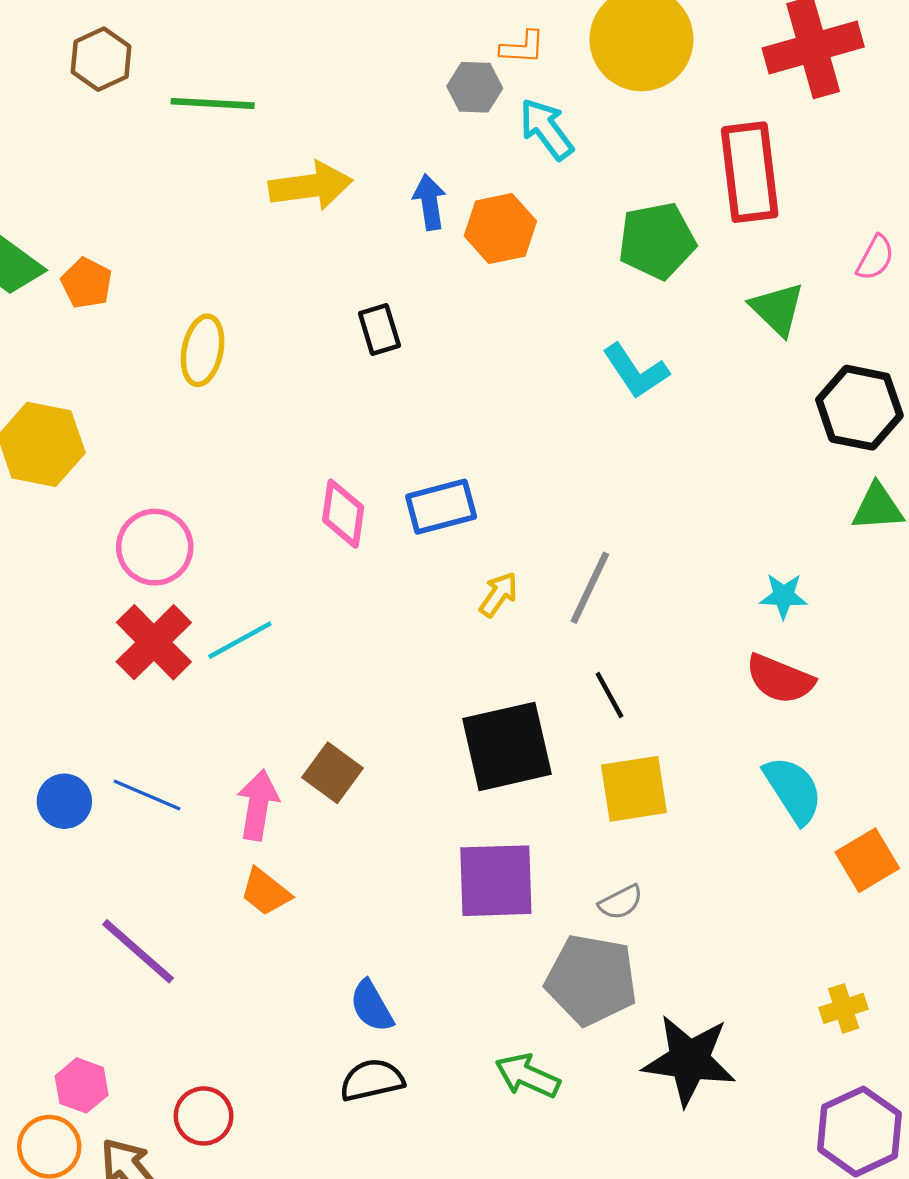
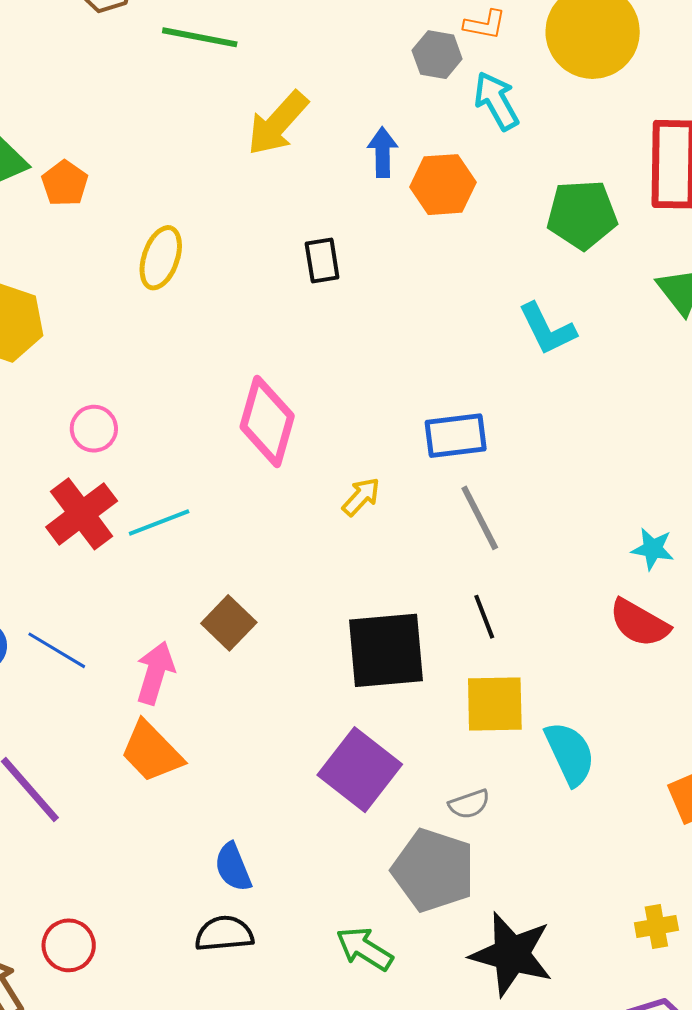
yellow arrow: (311, 186) -> (278, 123), turned 132
blue rectangle: (441, 507) -> (456, 436), moved
pink diamond: (343, 514) -> (267, 421), size x1.4
pink circle: (155, 547) -> (94, 429), size x0.7
gray line: (590, 588) -> (480, 518), turned -60
yellow arrow: (498, 594) -> (361, 497), moved
brown square: (333, 773) -> (229, 623), moved
cyan semicircle: (793, 790) -> (570, 754), moved
purple square: (496, 881) -> (360, 770), turned 32
orange trapezoid: (266, 892) -> (152, 752), size x1.4

